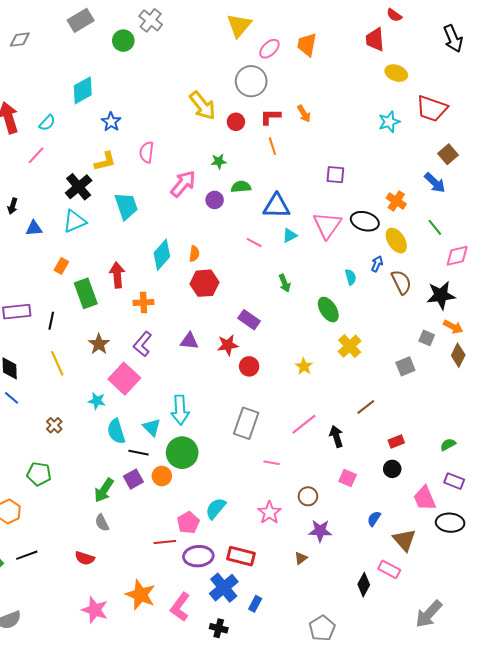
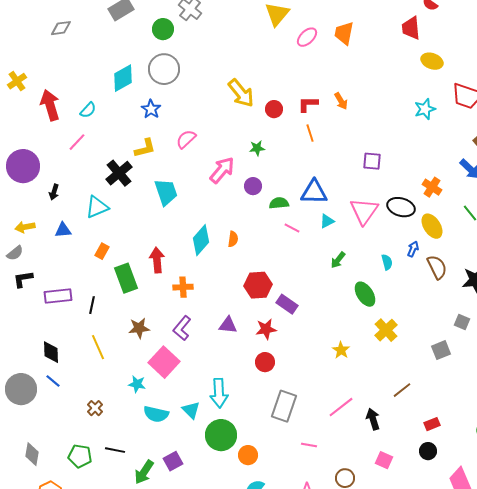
gray circle: (251, 81) -> (164, 69), moved
pink semicircle: (147, 152) -> (186, 139), turned 40
green semicircle: (241, 187) -> (279, 203), moved
cyan triangle: (75, 221) -> (97, 207), moved
blue triangle: (34, 228) -> (63, 230), moved
red hexagon: (204, 283) -> (258, 285), moved
green arrow: (285, 283) -> (338, 260), moved, turned 60
brown star: (99, 344) -> (139, 328), turned 30
red circle: (249, 366) -> (265, 362), moved
cyan semicircle: (116, 431) -> (156, 414), turned -60
black line: (138, 453) -> (115, 450), moved
orange circle: (162, 476) -> (248, 455), moved

